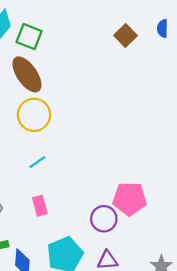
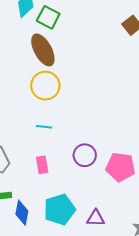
cyan line: (37, 162) -> (44, 127), turned 35
purple circle: (104, 219) -> (85, 155), moved

